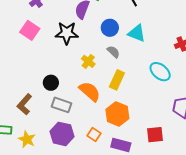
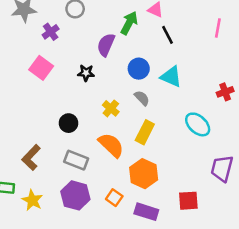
black star: (67, 33) -> (86, 73), size x0.6
black circle: (51, 83) -> (68, 123), moved

